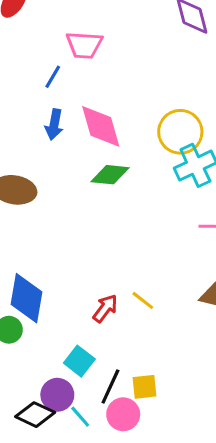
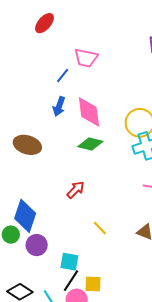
red arrow: (105, 308) -> (76, 190), moved
cyan square: (79, 361) -> (69, 262), moved, turned -36
purple circle: (57, 395) -> (37, 245), moved

